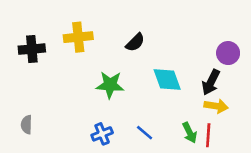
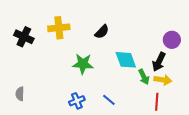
black cross: (32, 49) -> (24, 37), turned 30
green arrow: (190, 133) -> (144, 77), moved

